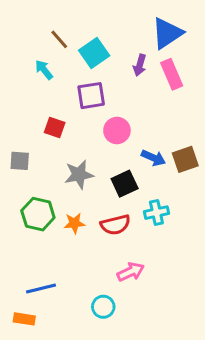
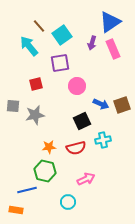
cyan arrow: (44, 70) -> (29, 46), size x1.5
red square: (55, 127) -> (36, 84), turned -32
gray star: (79, 175) -> (35, 115), moved
green hexagon: (38, 214) -> (45, 171), moved

